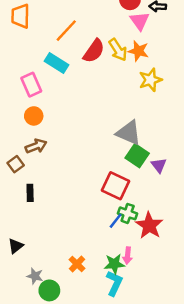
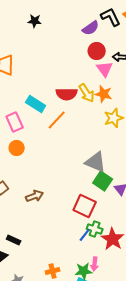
orange line: (66, 31) -> (57, 120), moved
red semicircle: (94, 51) -> (67, 94), turned 55
brown arrow: (36, 146) -> (35, 196), moved
black rectangle: (30, 193) -> (14, 240), moved, turned -64
orange cross: (77, 264) -> (53, 271), turned 32

